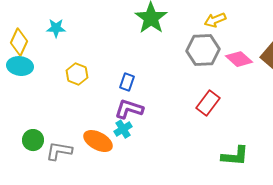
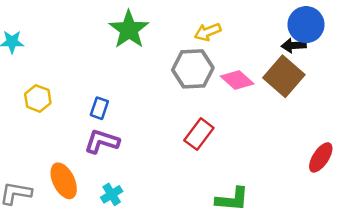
cyan cross: (123, 129) -> (112, 194), moved
orange ellipse: (98, 141) -> (64, 181), turned 36

